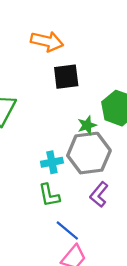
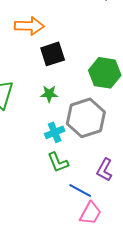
green star: (87, 125) -> (49, 94), moved, turned 30
purple L-shape: (99, 195) -> (104, 170), moved

